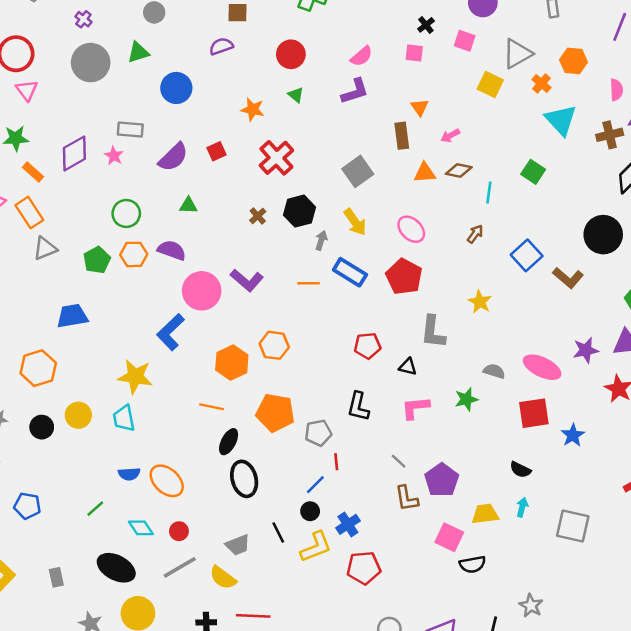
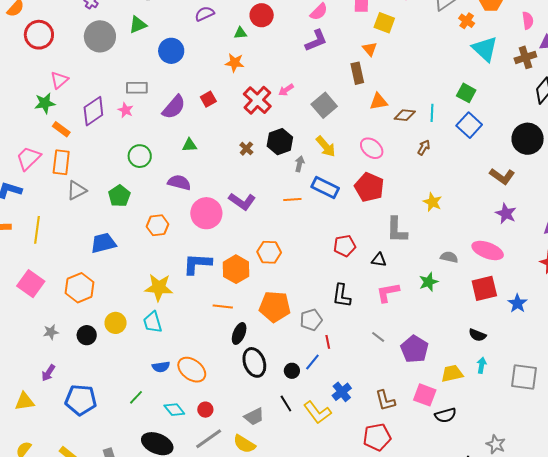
yellow square: (490, 84) -> (384, 23), moved
pink triangle: (27, 90) -> (59, 80), moved, turned 30
green triangle: (296, 95) -> (240, 33), moved, turned -40
pink arrow: (450, 136) -> (286, 90), moved
brown diamond: (459, 170) -> (405, 115), moved
orange rectangle: (29, 213) -> (61, 162), turned 45
orange hexagon: (134, 254) -> (158, 225), moved
blue square: (527, 255) -> (469, 125), moved
blue L-shape: (170, 332) -> (197, 264), moved, turned 52
purple star: (586, 350) -> (506, 214), moved, turned -30
brown L-shape: (407, 498) -> (385, 401), moved
blue pentagon: (27, 506) -> (81, 400), size x1.4
black circle: (310, 511) -> (292, 371), moved
yellow L-shape: (316, 547) -> (317, 412), turned 80
red pentagon: (364, 568) -> (377, 437), moved

